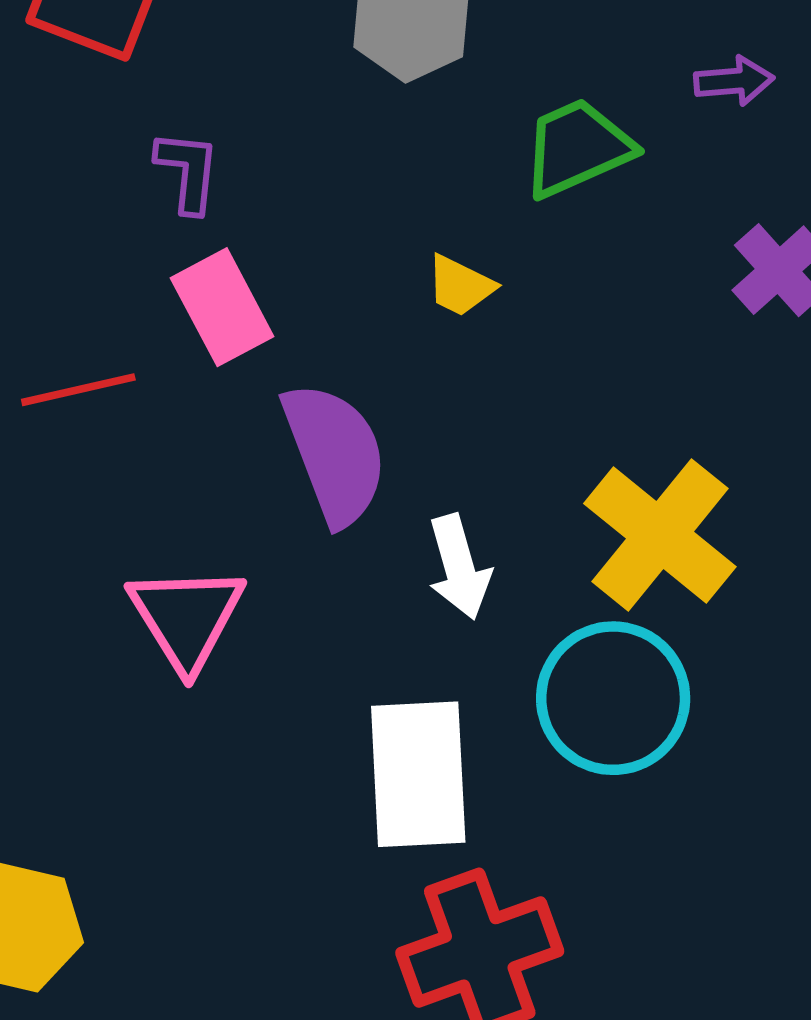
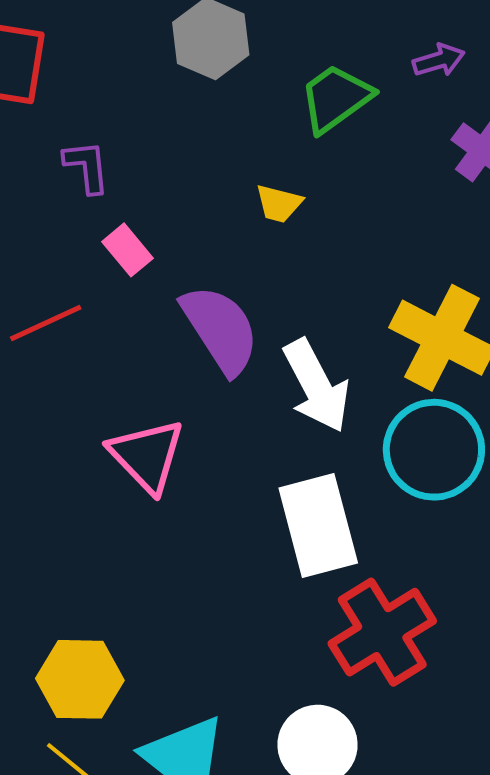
purple arrow: (734, 81) -> (439, 60), moved
pink rectangle: (222, 307) -> (127, 250), size x0.7
white arrow: (459, 567) -> (316, 386), size x1.4

